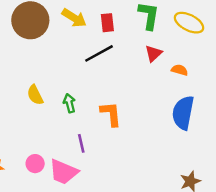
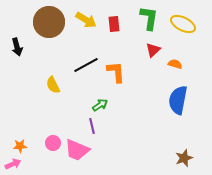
black line: (99, 53) -> (86, 65), moved
green arrow: (69, 103) -> (100, 105), moved, turned 70
orange L-shape: (111, 114) -> (116, 72), moved

